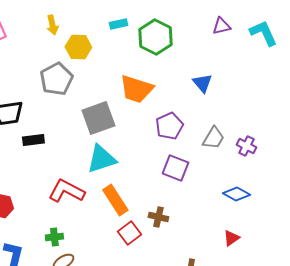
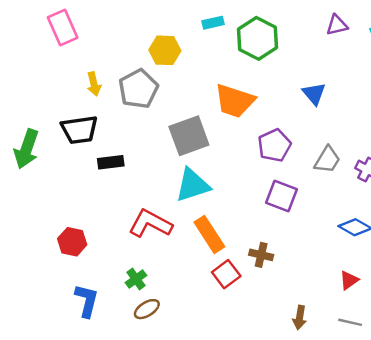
yellow arrow: (52, 25) -> (94, 84), moved
green cross: (54, 237) -> (136, 279), turned -30

